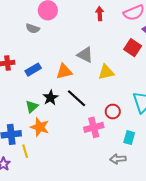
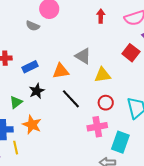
black star: (50, 98) -> (37, 91), moved
green triangle: (32, 107) -> (16, 102), moved
red circle: (113, 112) -> (106, 103), moved
pink cross: (94, 127) -> (97, 127), moved
cyan rectangle: (129, 138) -> (120, 142), size x1.5

